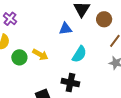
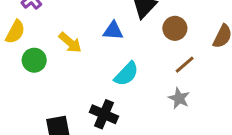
yellow arrow: (40, 55) -> (70, 43), moved

